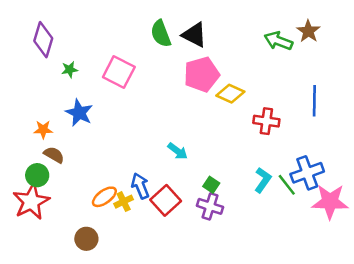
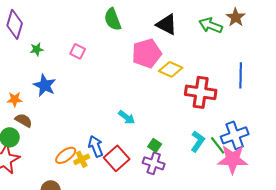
black triangle: (194, 35) -> (167, 24), moved
pink square: (119, 72) -> (78, 51), size x0.6
red cross: (266, 121) -> (201, 92), size x1.4
pink star: (330, 202) -> (233, 159), moved

